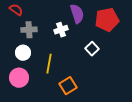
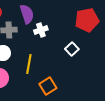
purple semicircle: (77, 14) -> (27, 14), moved

